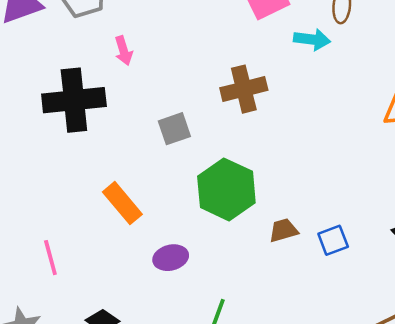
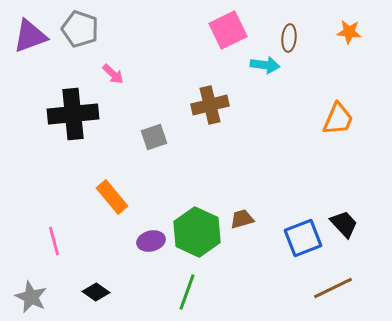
pink arrow: (124, 51) -> (113, 74), turned -30
green hexagon: (226, 189) -> (197, 232), moved
blue square: (333, 240) -> (303, 238), moved, size x1.5

